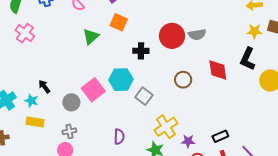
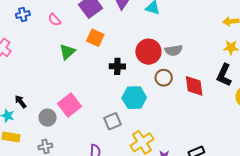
cyan hexagon: (121, 80) -> (134, 98), moved
brown circle: (183, 80) -> (164, 78), moved
gray square: (144, 96) -> (112, 121), moved, turned 30

